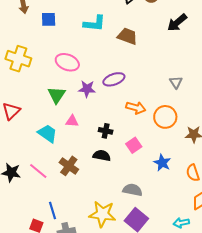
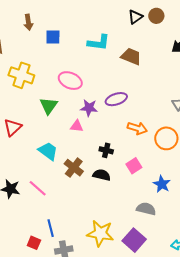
green triangle: (56, 95) -> (49, 106), moved
pink triangle: (72, 121) -> (77, 126), moved
brown cross: (69, 166) -> (74, 168), moved
gray semicircle: (133, 190) -> (146, 209), moved

